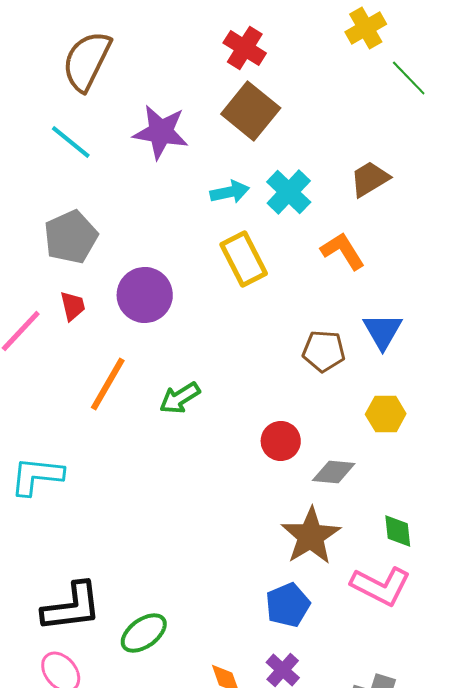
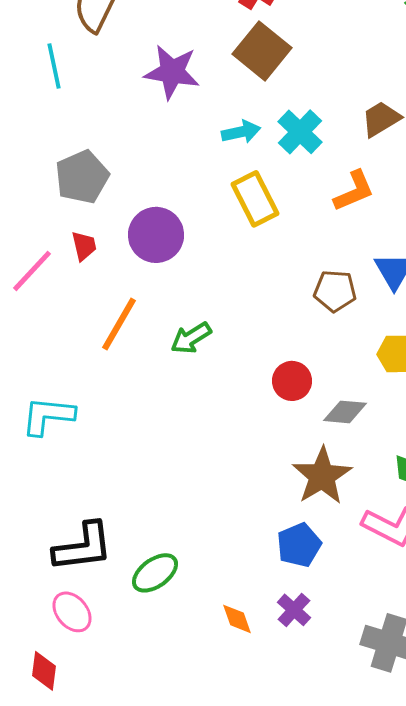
cyan line: (71, 142) -> (54, 66), moved, turned 39
orange L-shape: (343, 251) -> (354, 191), turned 99

